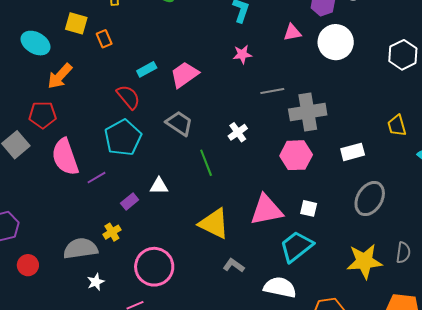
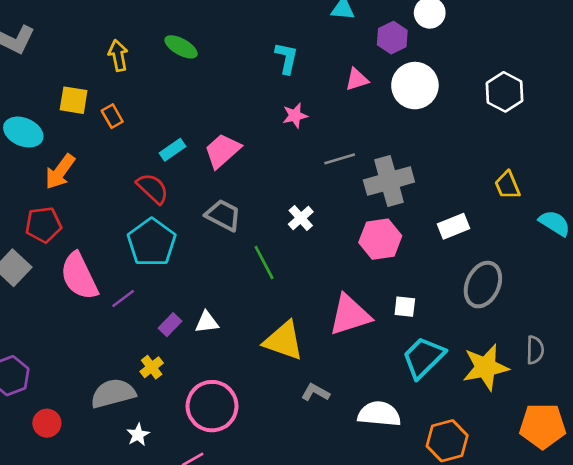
white triangle: (159, 186) -> (207, 322), moved
cyan trapezoid: (296, 247) -> (423, 357), moved

